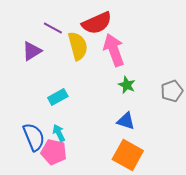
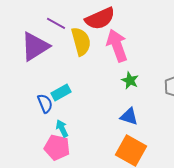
purple triangle: (32, 51) -> (35, 46), size x1.5
blue semicircle: (34, 137) -> (45, 103), moved, size x0.7

